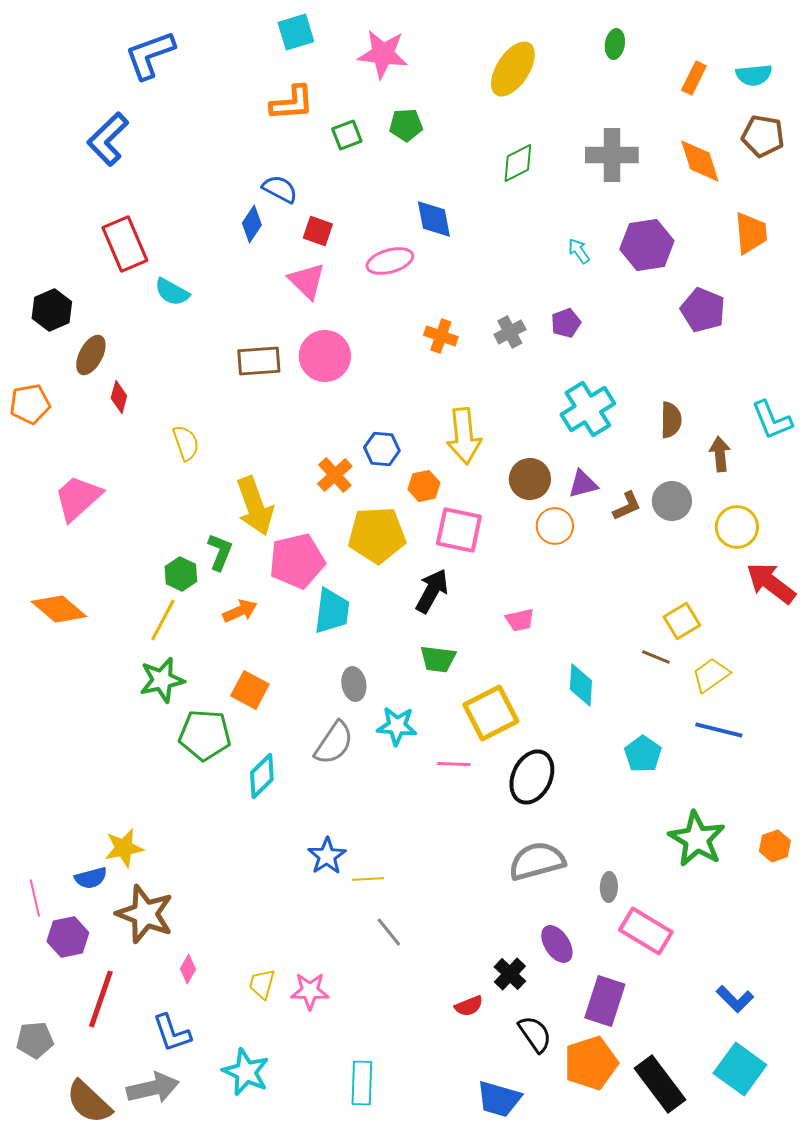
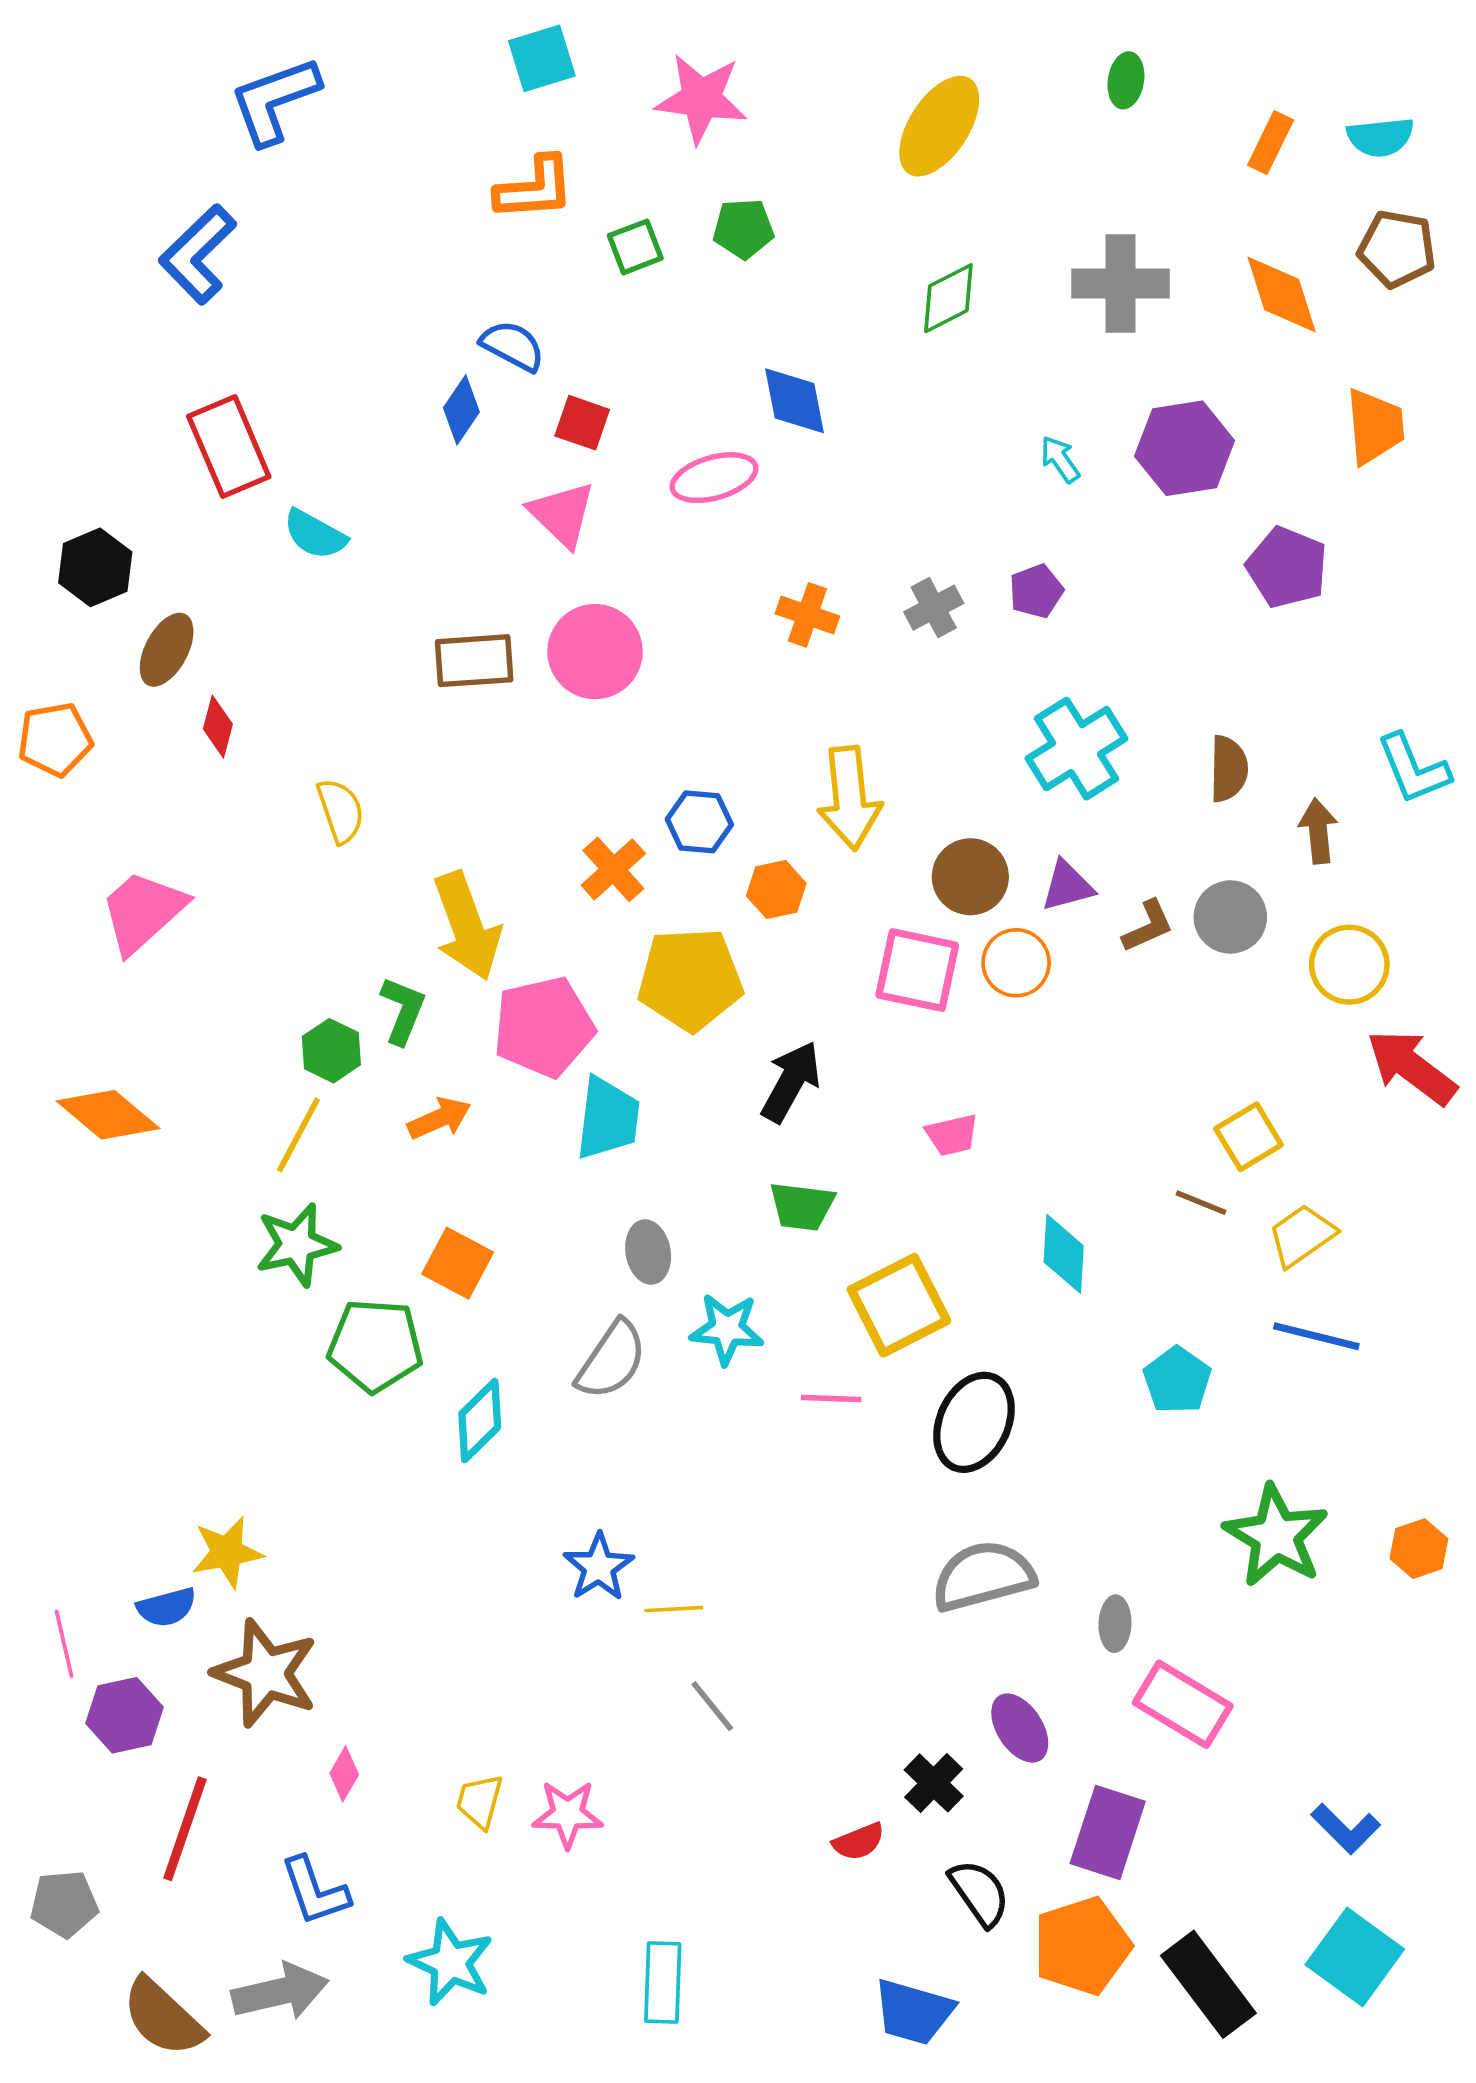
pink square: (459, 530) -> (917, 970), moved

